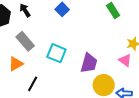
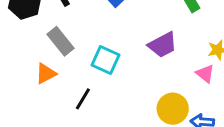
purple trapezoid: (89, 63) -> (163, 45), moved, turned 45
black line: (33, 84) -> (83, 99), moved

